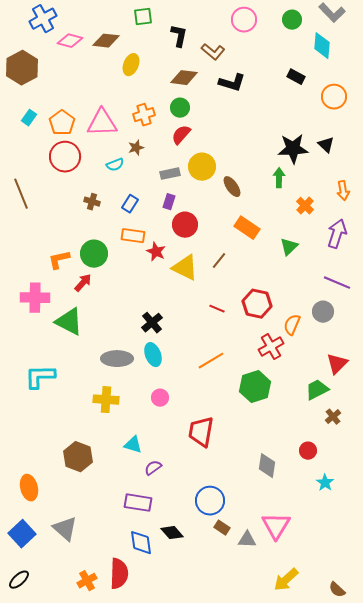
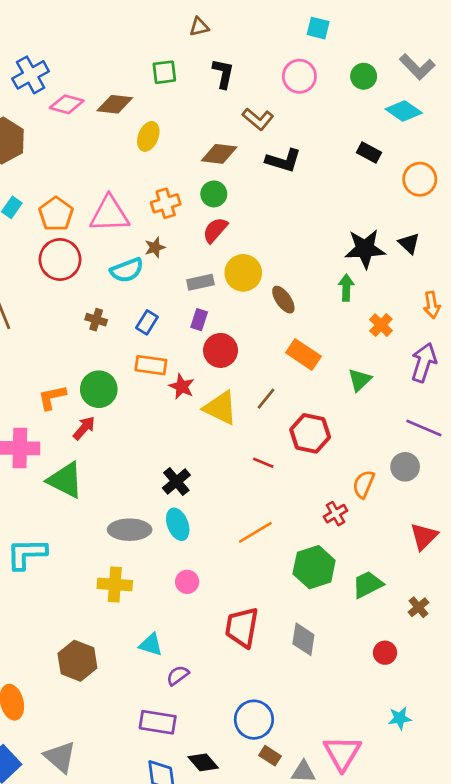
black L-shape: (179, 36) -> (223, 74), moved
cyan diamond: (322, 46) -> (404, 111), turned -60
cyan semicircle: (115, 165) -> (127, 270), size x1.4
red hexagon: (257, 304) -> (310, 433), moved
red cross: (271, 347) -> (336, 514), size x0.7
green trapezoid: (317, 390) -> (368, 584), moved
gray diamond: (267, 466) -> (303, 639), moved
cyan star: (325, 483) -> (400, 718), moved, turned 30

